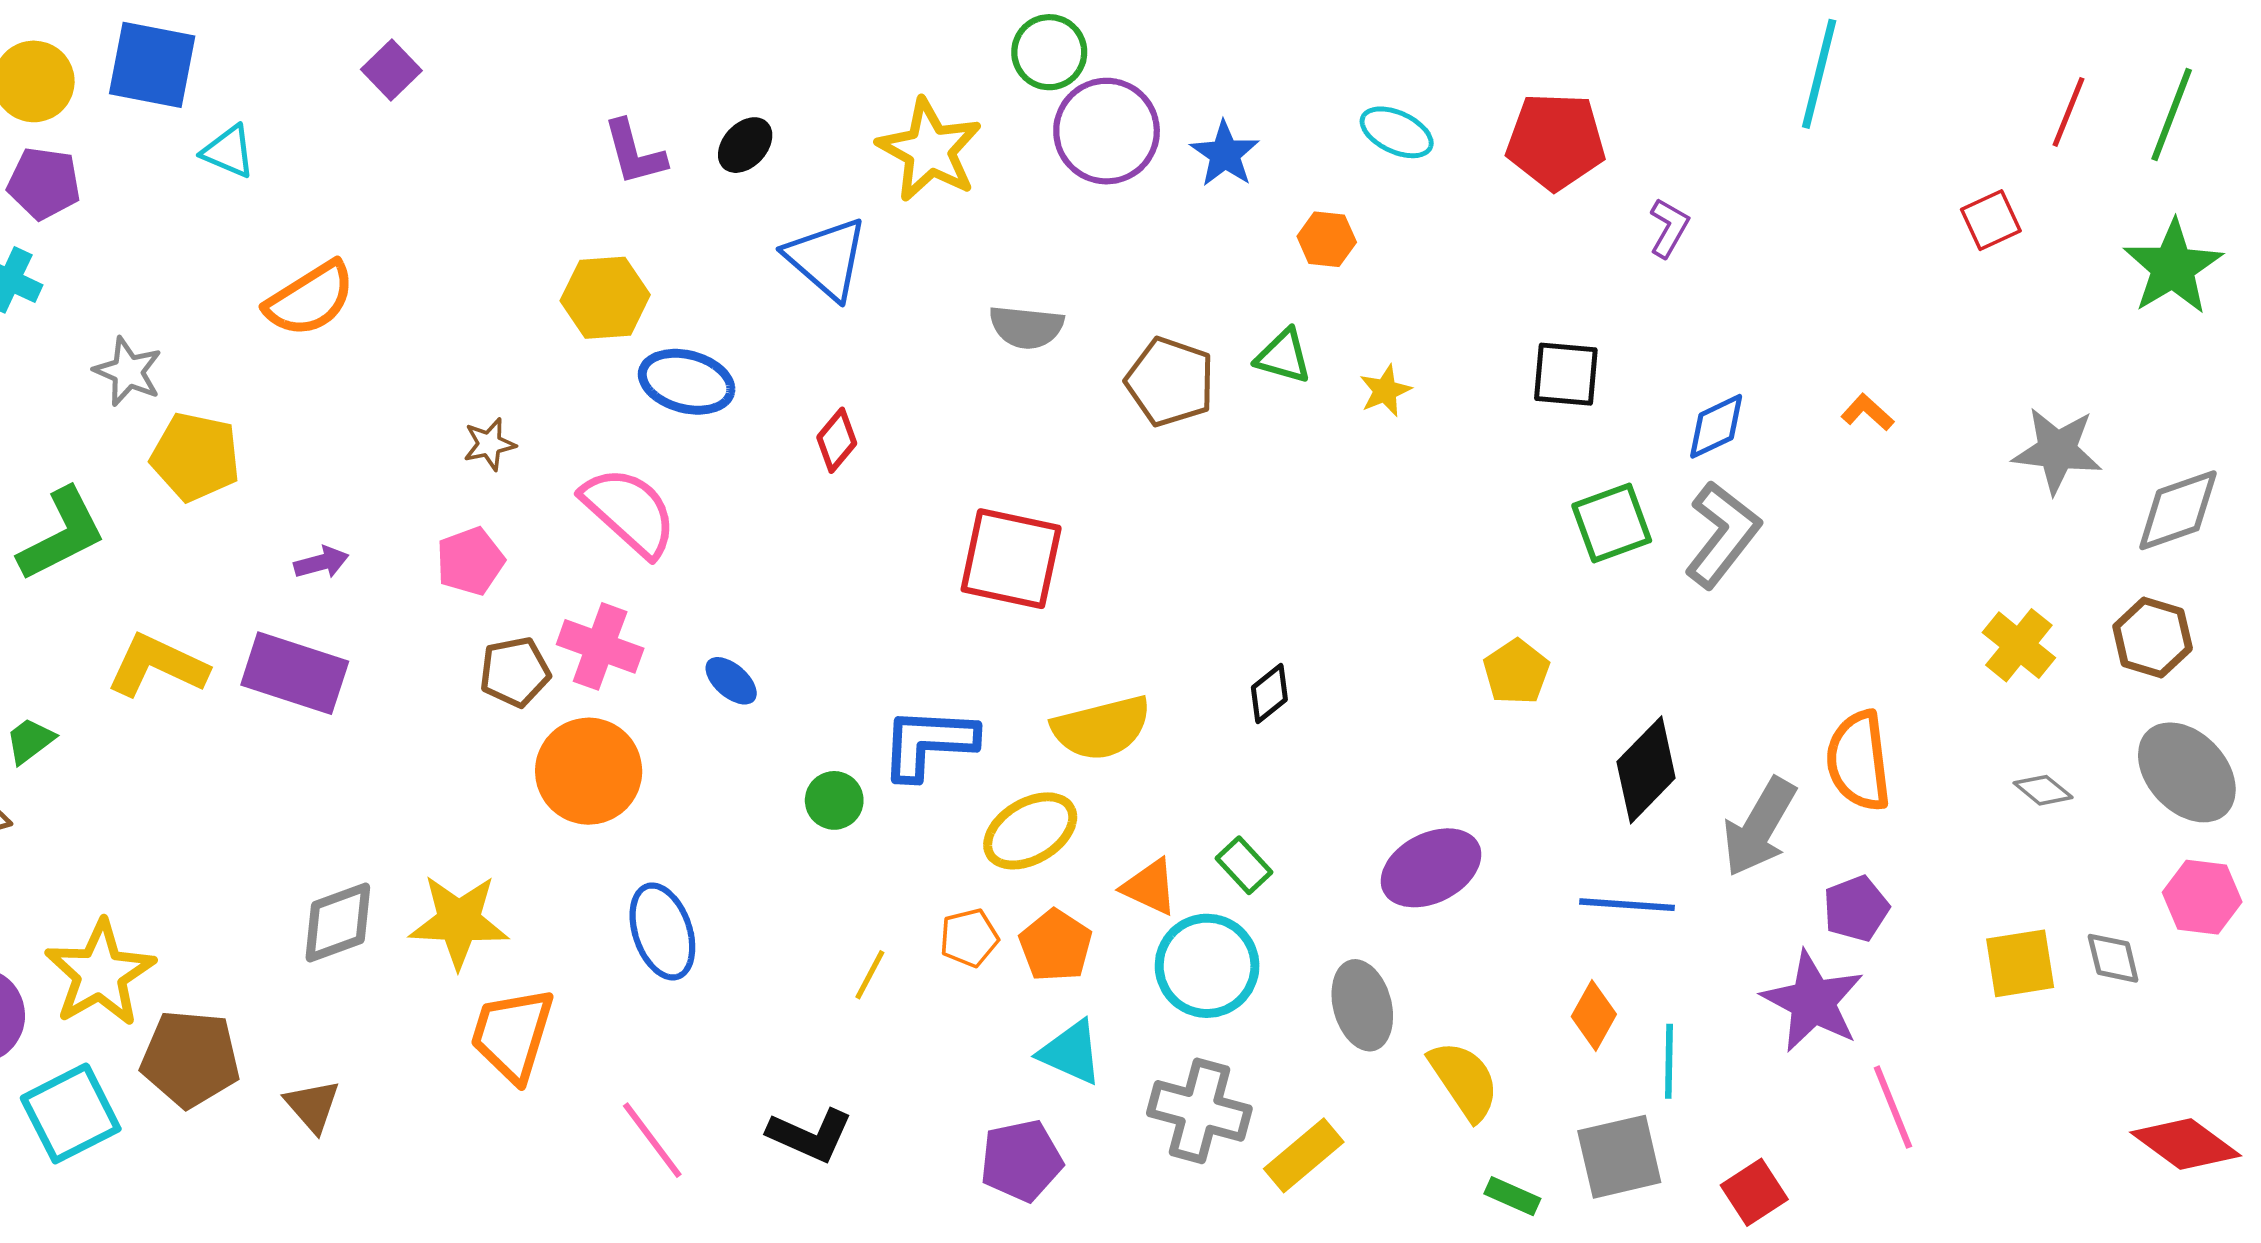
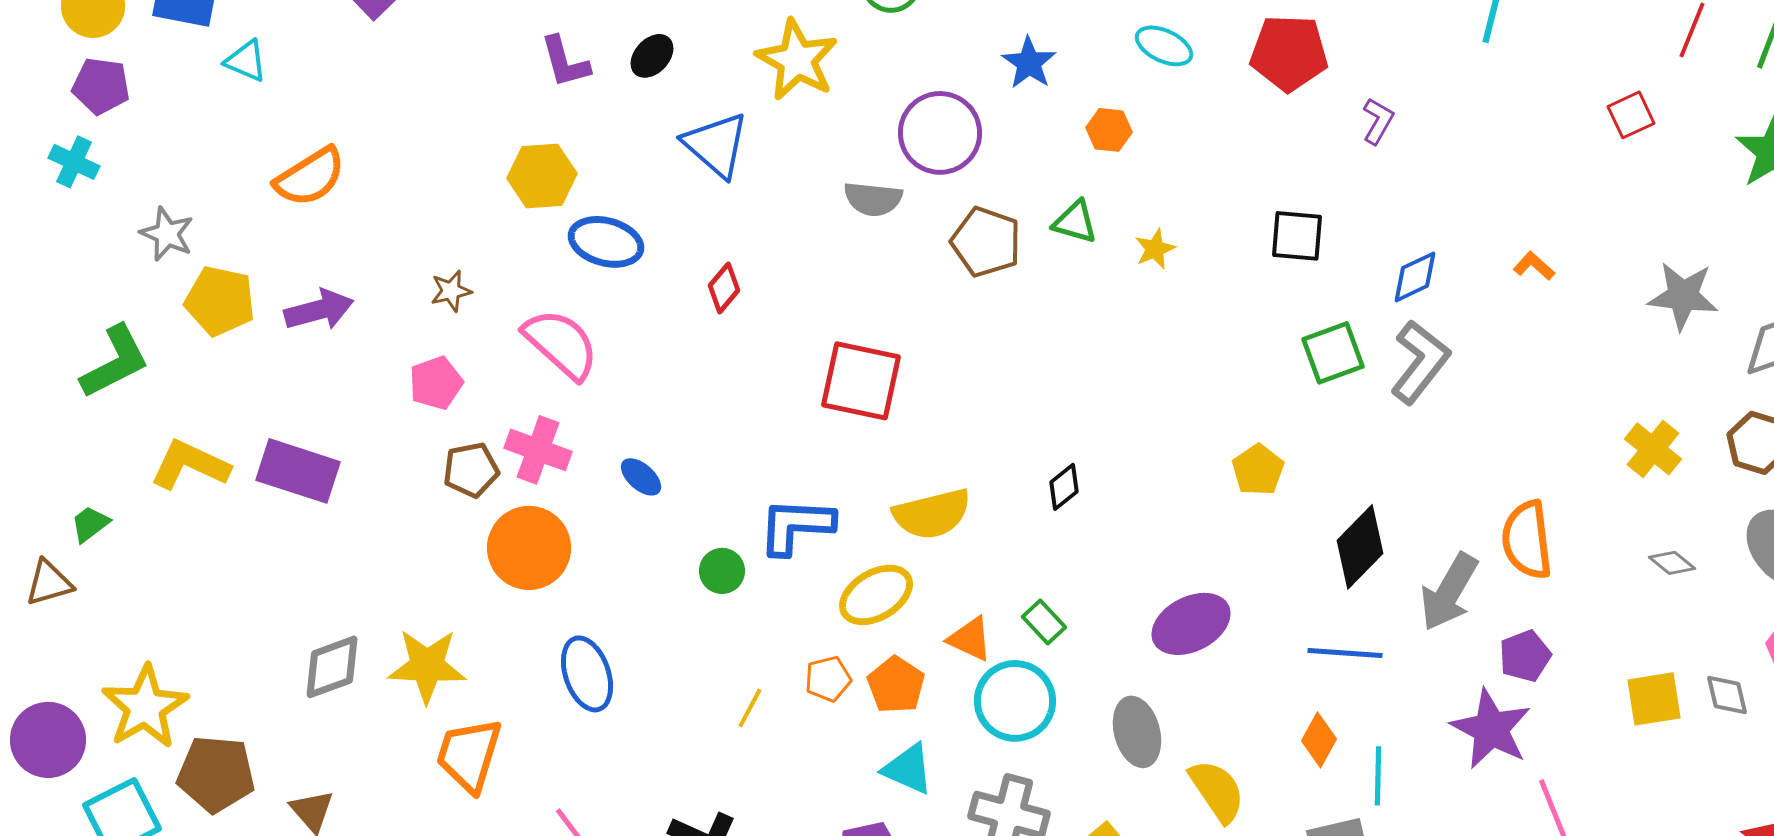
purple circle: (1107, 131) -> (940, 133), moved
purple arrow: (321, 562) -> (319, 310), moved, size x1.6

